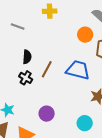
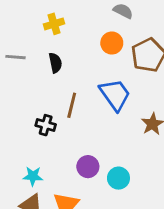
black semicircle: (27, 57) -> (55, 63), moved
blue trapezoid: (78, 70) -> (115, 95), turned 55
cyan circle: (85, 123) -> (118, 178), moved

